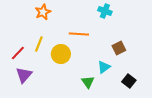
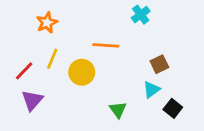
cyan cross: (105, 11) -> (141, 15), turned 32
orange star: (43, 12) -> (47, 23), moved
cyan triangle: (104, 67) -> (151, 90), moved

